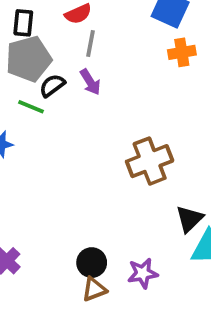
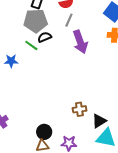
purple arrow: (90, 82) -> (80, 42), moved, size x1.6
brown cross: (150, 161) -> (79, 109), moved, size x0.6

